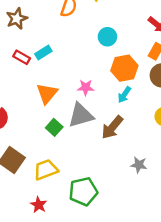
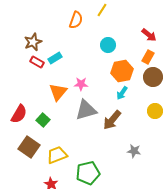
brown star: (17, 19) -> (33, 42), moved
pink star: (86, 87) -> (81, 84), moved
green square: (54, 127) -> (43, 120), moved

